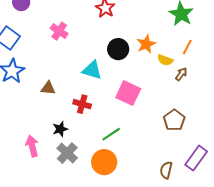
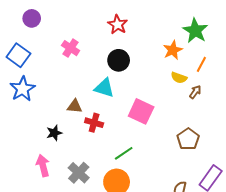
orange star: (146, 44) -> (173, 50), moved
black circle: (118, 49) -> (119, 60), moved
brown triangle: (48, 88) -> (75, 106), moved
black star: (60, 129) -> (54, 133), moved

